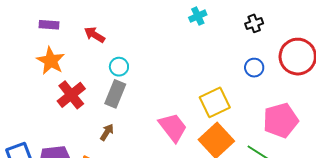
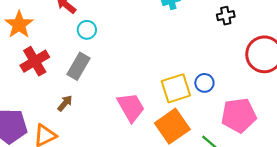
cyan circle: (119, 67) -> (87, 30), moved
blue circle: (254, 68) -> (204, 83), moved

